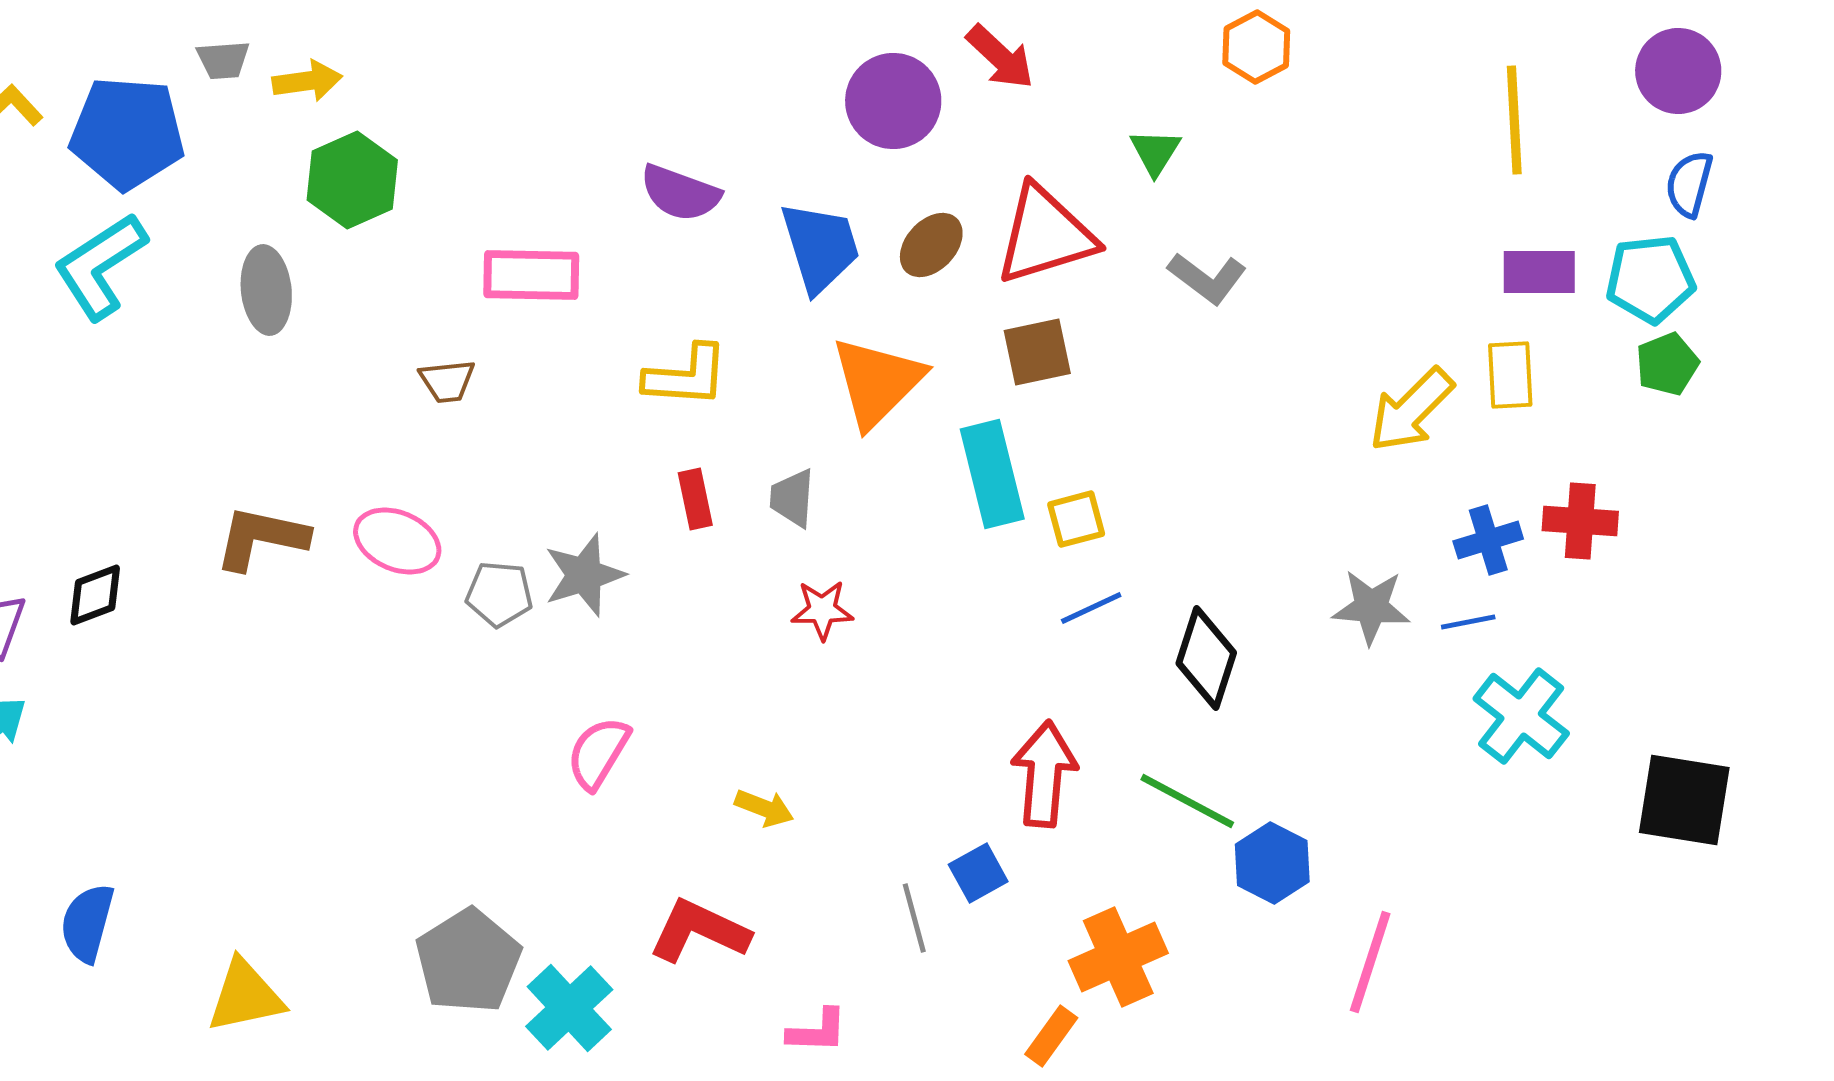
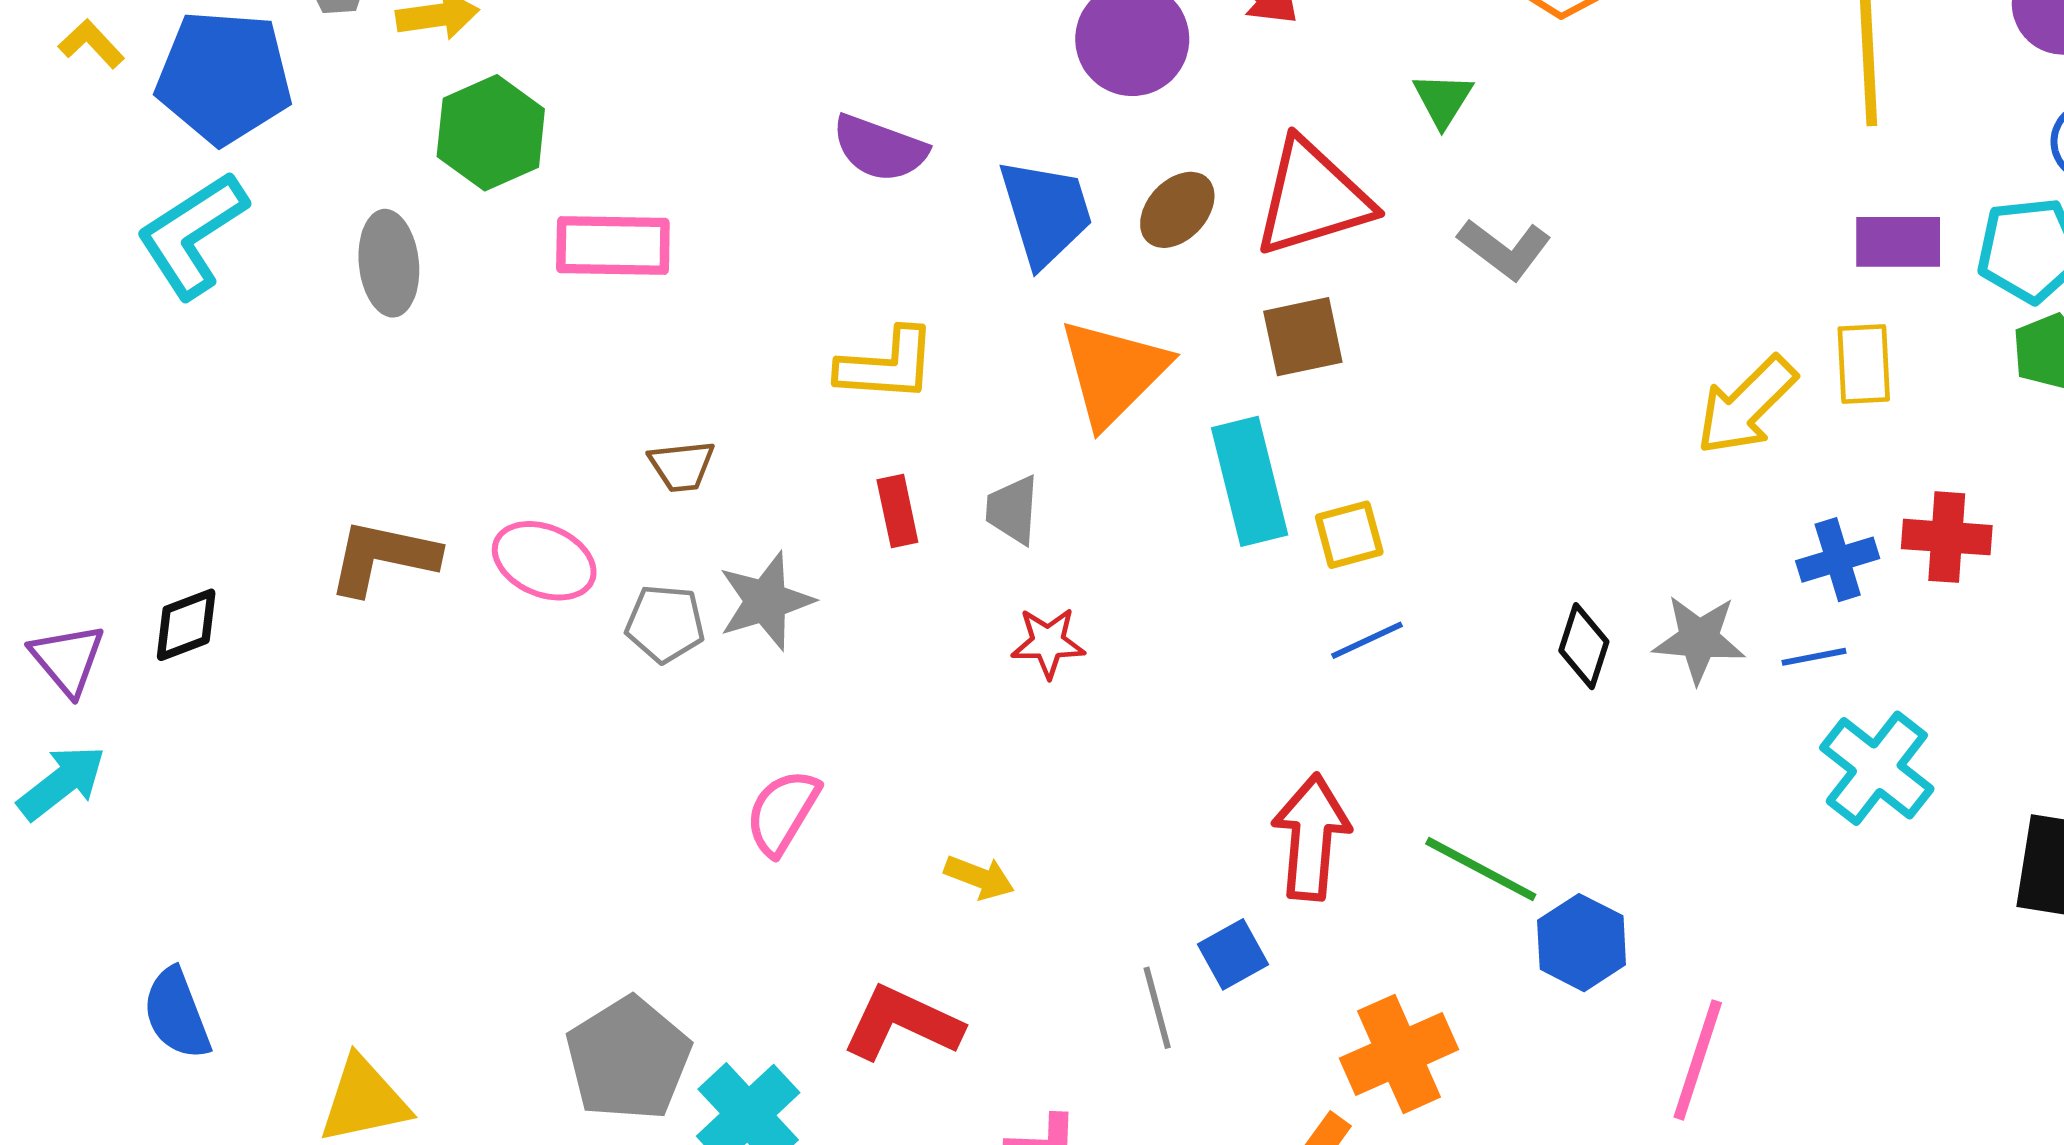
pink rectangle: (531, 275) -> (613, 245), moved
brown trapezoid: (447, 381) -> (682, 466), moved
black diamond: (1206, 658) -> (1584, 646), moved, size x0.7
blue semicircle: (87, 923) -> (177, 1014), turned -36

